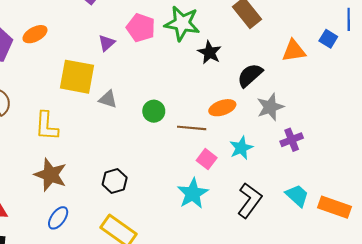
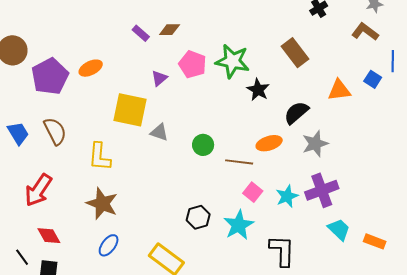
purple cross: (292, 140) -> (322, 190), moved, size x1.5
cyan star: (241, 148) -> (287, 196), moved
black hexagon: (115, 181) -> (198, 217), moved
black L-shape: (250, 200) -> (282, 251), moved, turned -36
orange rectangle: (335, 207) -> (375, 241), size x0.7

